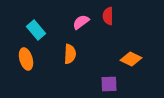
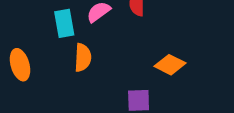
cyan rectangle: (36, 30) -> (64, 23), moved, turned 30

